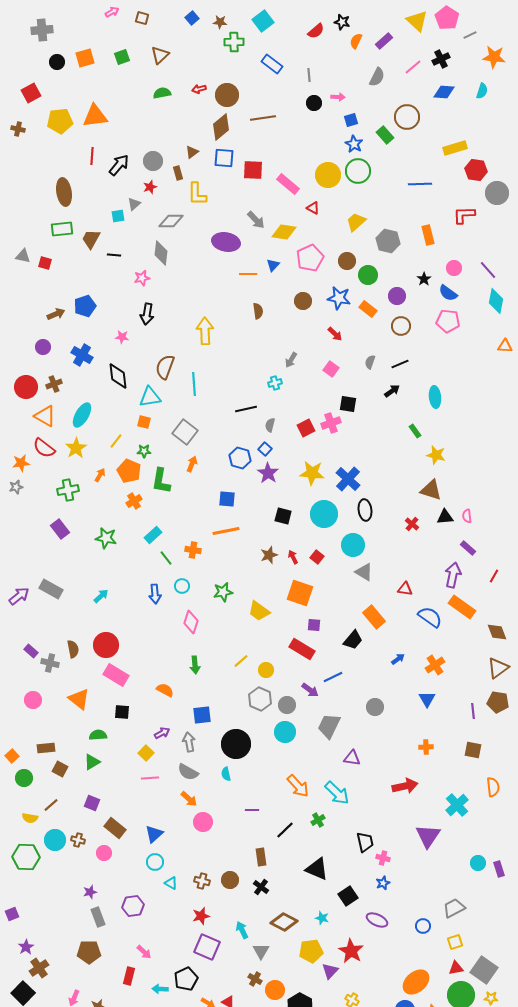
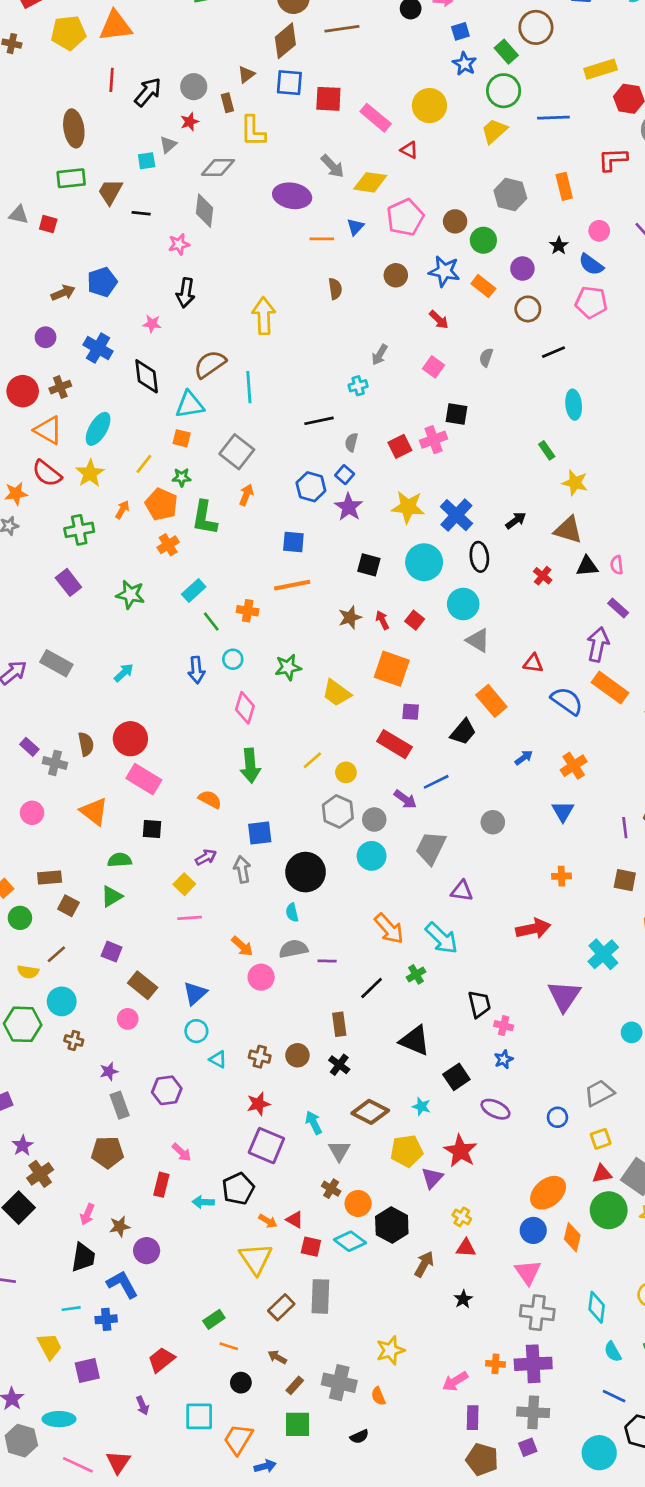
green circle: (358, 171) -> (504, 91), moved
yellow trapezoid: (356, 222) -> (494, 131), moved
black line: (400, 364) -> (553, 352), moved
brown semicircle: (165, 367) -> (210, 364), turned 35
black arrow: (392, 391) -> (516, 520), moved
green arrow: (195, 665) -> (250, 766), size x1.4
gray semicircle: (188, 772) -> (293, 949), moved, turned 140
brown cross: (78, 840) -> (74, 1040), moved

